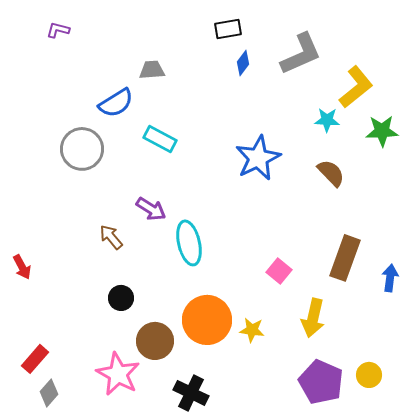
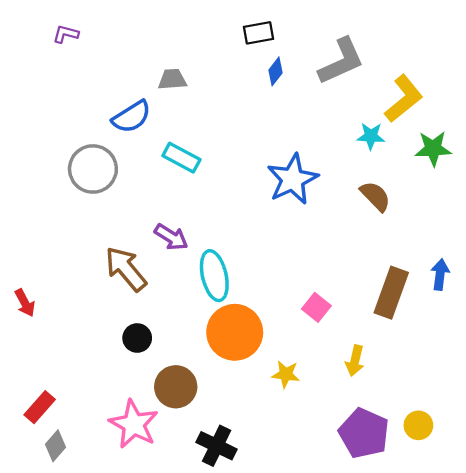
brown arrow: (111, 237) -> (126, 269), size x1.6
blue arrow: (390, 278) -> (440, 274), moved
yellow arrow: (313, 318) -> (355, 361), size x0.7
orange circle: (207, 320) -> (235, 332), moved

